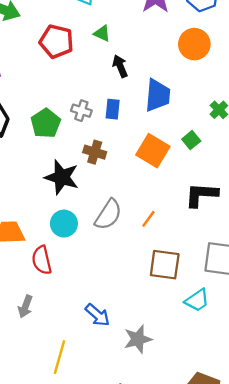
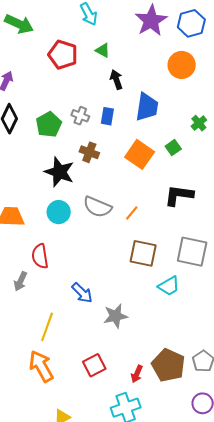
gray semicircle: (108, 215) -> (97, 207), turned 76
red semicircle: (42, 260) -> (40, 256), moved

